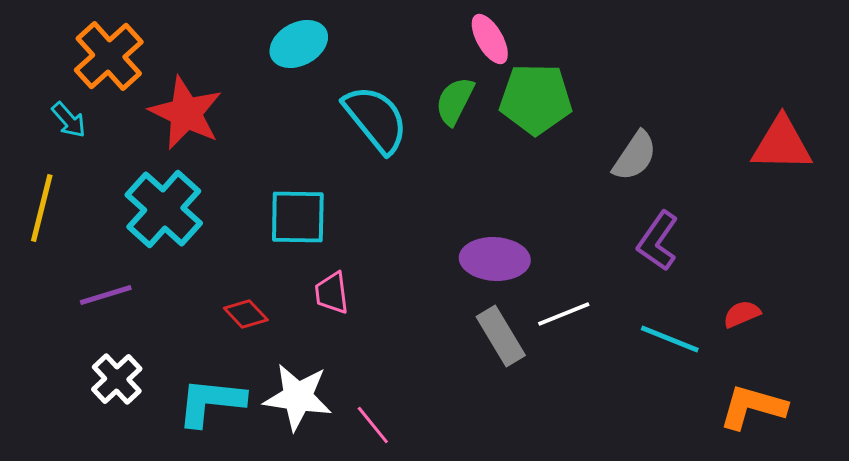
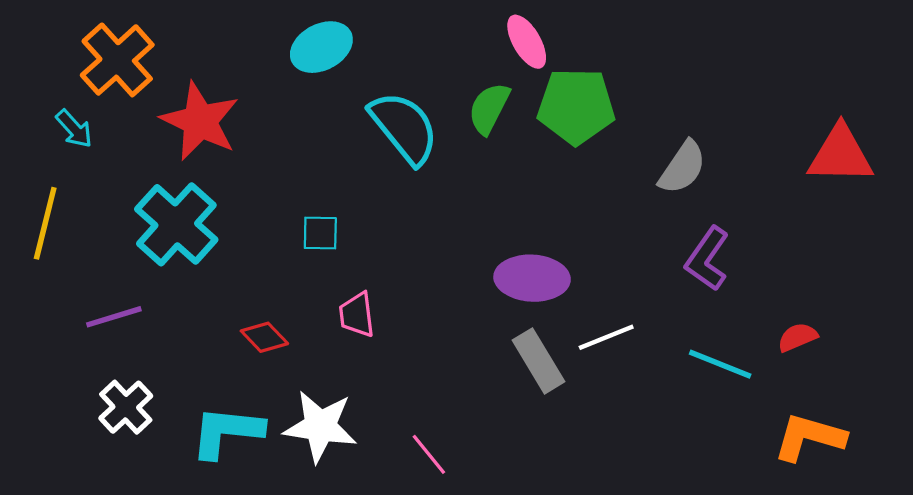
cyan square: (298, 217) -> (320, 233), size x0.6
pink line: (373, 425) -> (429, 454), moved

